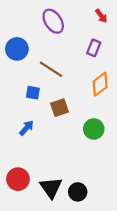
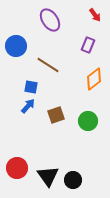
brown square: (60, 108) -> (56, 115), moved
blue arrow: (26, 128) -> (28, 106), moved

